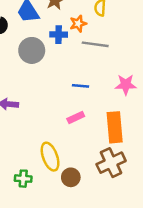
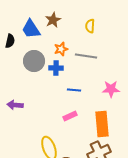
orange star: (78, 24) -> (61, 49), moved
blue cross: (59, 35) -> (56, 68), moved

